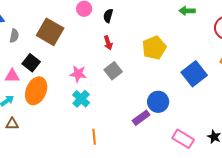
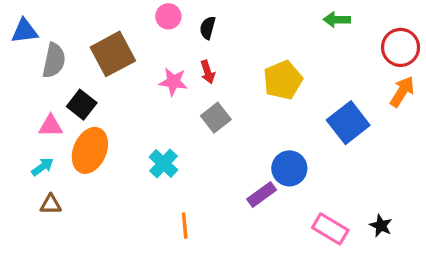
brown square: (50, 32) -> (113, 54), turned 32
gray semicircle: (14, 36) -> (54, 60), size x1.5
pink star: (78, 74) -> (173, 82), moved

